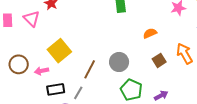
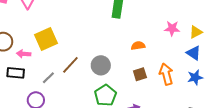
black rectangle: (56, 89) -> (16, 73), moved
gray line: (78, 93) -> (48, 78), moved

